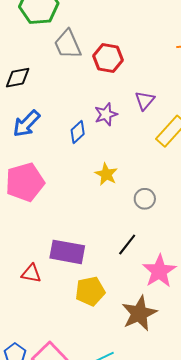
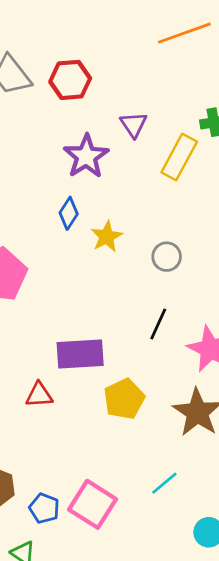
purple star: (106, 114) -> (86, 156), size x1.4
blue diamond: (78, 132) -> (69, 213), moved
yellow star: (106, 174) -> (107, 237), turned 30

